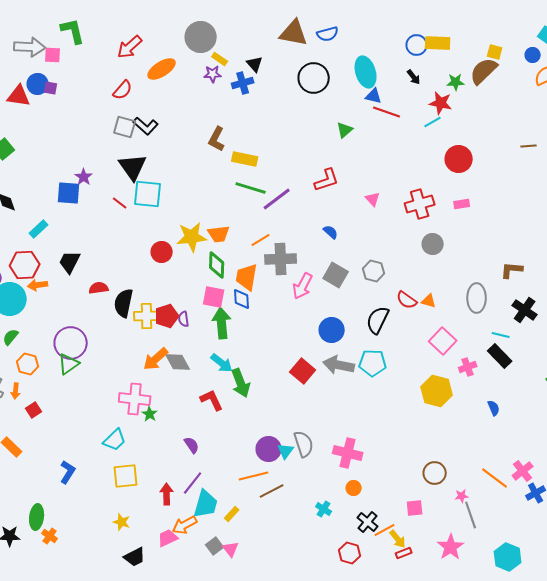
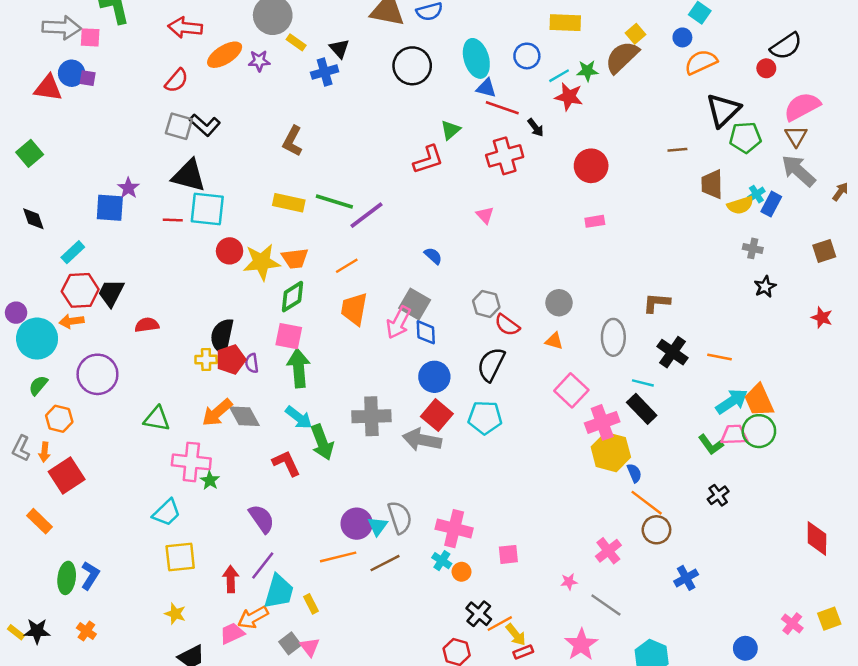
blue circle: (417, 45) -> (527, 56), moved
red arrow: (130, 47) -> (185, 28), turned 48
yellow square: (495, 52) -> (636, 34), turned 35
purple star: (213, 74) -> (259, 61), moved
black arrow: (414, 77) -> (536, 128), moved
cyan line: (433, 122) -> (559, 76), moved
yellow rectangle: (245, 159) -> (289, 203), moved
black triangle: (133, 167) -> (189, 176), turned -40
red L-shape: (327, 180) -> (428, 160), moved
red line: (120, 203) -> (173, 220), turned -35
red cross: (420, 204) -> (505, 156), moved
gray circle: (433, 244) -> (559, 303), moved
red circle: (162, 252) -> (230, 251), moved
gray cross: (281, 259) -> (371, 416), moved
red hexagon: (25, 265) -> (80, 290), moved
green diamond: (217, 265) -> (292, 297), turned 56
gray square: (336, 275) -> (415, 304), moved
orange trapezoid: (247, 277) -> (354, 309), moved
blue diamond: (242, 299) -> (426, 332), moved
red semicircle: (407, 300) -> (507, 325), moved
black semicircle: (124, 303) -> (222, 336), moved
yellow cross: (147, 316) -> (206, 360), size x0.7
purple circle: (71, 343) -> (97, 374), moved
green triangle: (69, 364) -> (157, 419), moved, turned 45
gray arrow: (339, 365) -> (422, 440), moved
pink cross: (468, 367) -> (602, 422), size x1.5
red square: (303, 371) -> (437, 415), moved
yellow hexagon: (437, 391) -> (611, 452), moved
red square: (34, 410) -> (67, 476), size x1.8
purple semicircle: (192, 445) -> (262, 519), size x1.4
pink cross: (523, 471) -> (608, 551), moved
blue L-shape: (68, 472) -> (90, 575), moved
brown circle: (435, 473) -> (656, 530), moved
orange line: (495, 478) -> (647, 503), moved
brown line: (272, 491) -> (385, 563), moved
pink star: (462, 496) -> (569, 582), moved
pink square: (415, 508) -> (508, 554), moved
cyan cross: (324, 509) -> (442, 561), moved
yellow rectangle: (232, 514) -> (311, 604), turned -70
gray line: (471, 515) -> (606, 605), turned -36
green ellipse: (37, 517) -> (67, 578), moved

